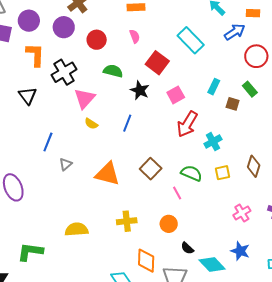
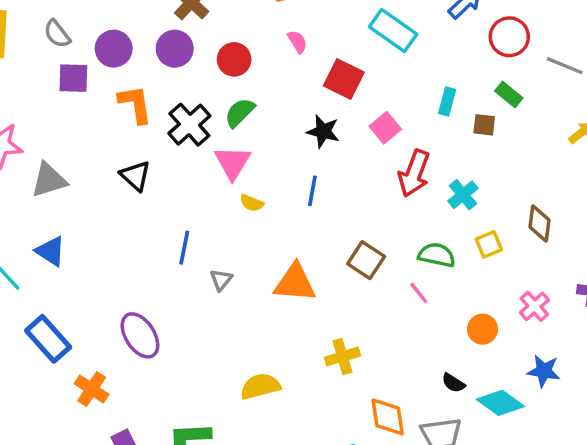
green semicircle: (113, 71) -> (240, 113), moved, turned -48
orange circle: (169, 224) -> (483, 329), moved

